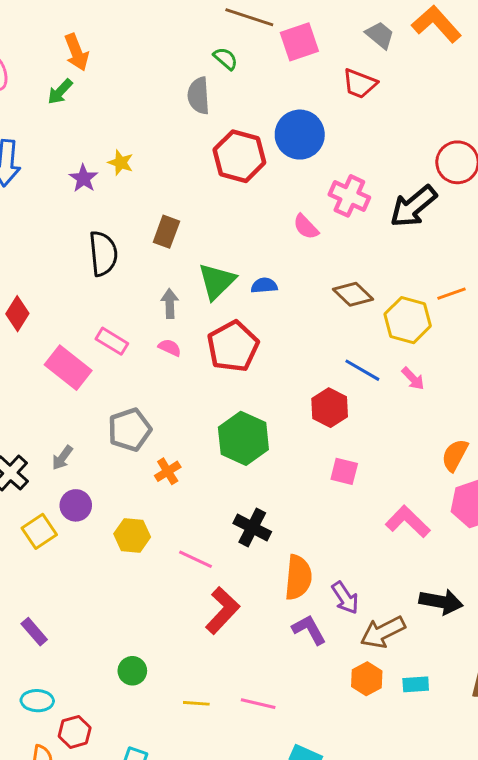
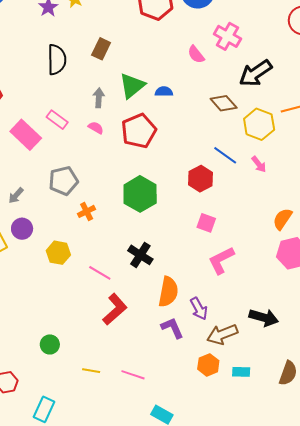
black arrow: (413, 206) -> (255, 73), moved
pink L-shape: (408, 522) -> (221, 260), moved, turned -76

